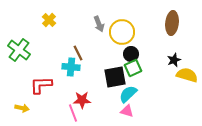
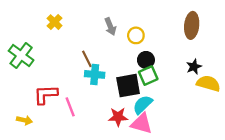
yellow circle: (122, 32) -> (136, 35), size x0.6
cyan cross: (71, 67) -> (95, 74), moved
red star: (82, 100) -> (118, 117), moved
pink triangle: (127, 111) -> (141, 124), size x1.5
pink line: (73, 113) -> (70, 107), moved

